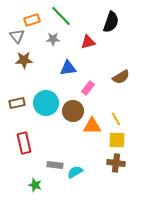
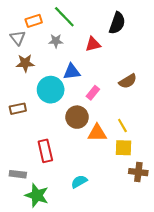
cyan circle: (46, 103) -> (51, 90), moved
red rectangle: (24, 143) -> (45, 151), moved
brown cross: (116, 163) -> (138, 172), moved
gray rectangle: (55, 165) -> (18, 174), moved
green star: (35, 185) -> (37, 195), size x1.6

